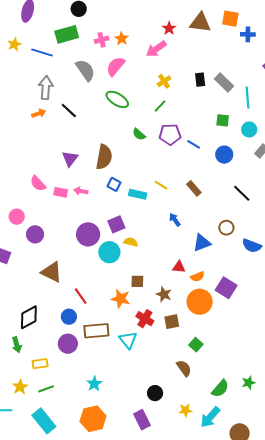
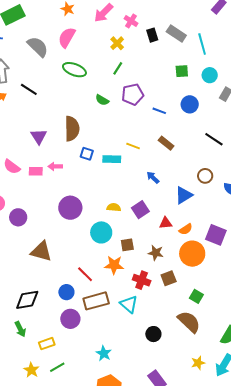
pink cross: (102, 40) -> (131, 21), moved, turned -32
blue line: (194, 144) -> (159, 111), moved
purple square: (116, 224) -> (140, 210), moved
cyan circle: (109, 252) -> (101, 232), moved
red line: (81, 296) -> (85, 274), moved
black diamond: (29, 317) -> (27, 300), turned 30
brown semicircle: (184, 368) -> (189, 322), size x1.4
black circle: (155, 393) -> (153, 334), moved

